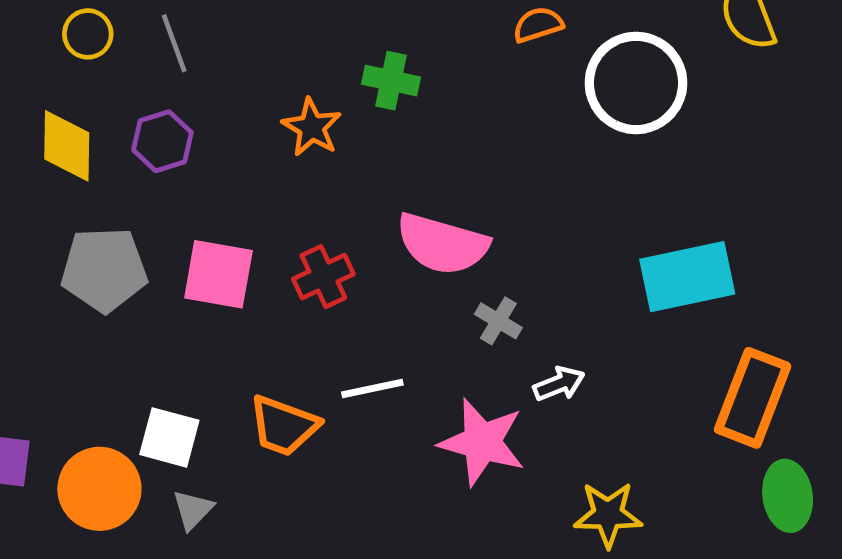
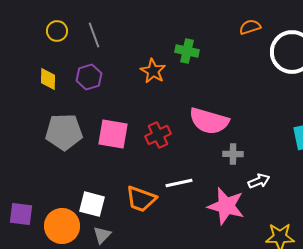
yellow diamond: (67, 146) -> (48, 79), size x0.7
gray cross: (498, 321) -> (233, 154), turned -30

